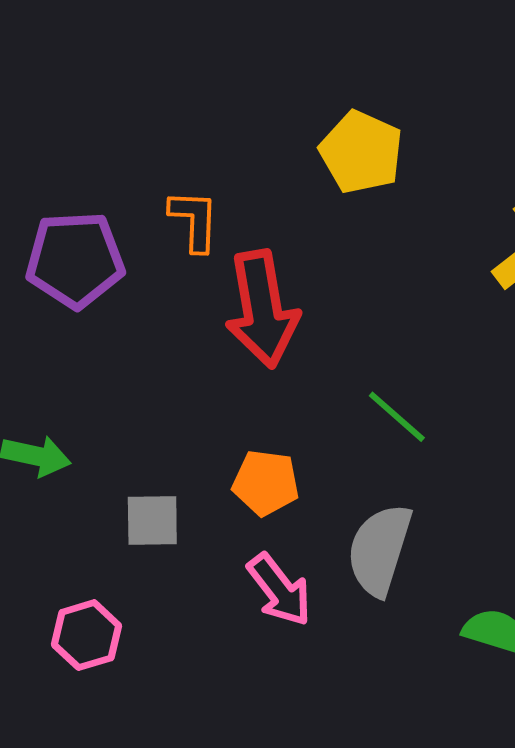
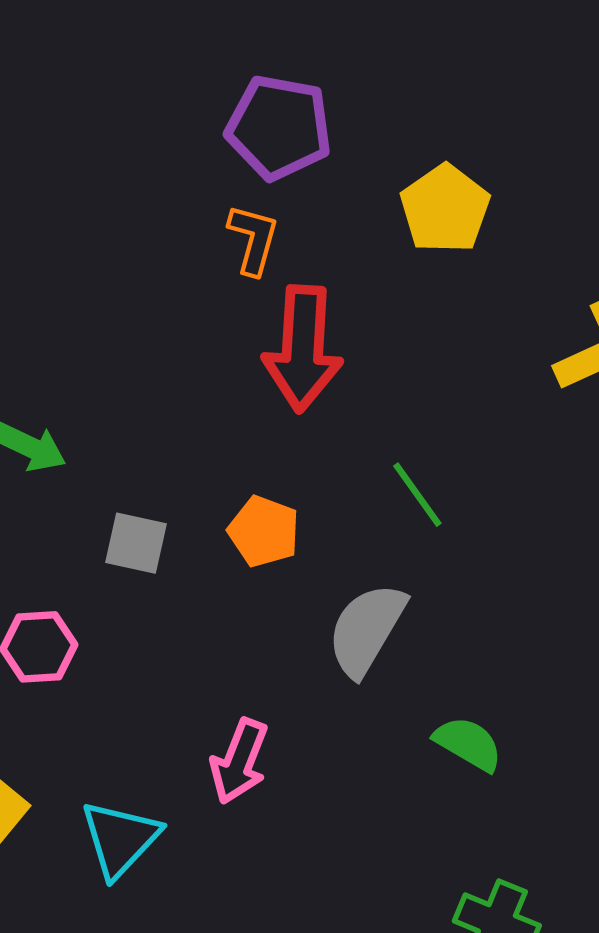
purple pentagon: (75, 260) -> (279, 127), moved
pink arrow: (279, 590) -> (239, 761), moved, turned 46

